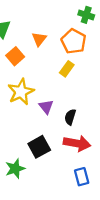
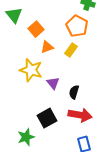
orange triangle: (39, 39) -> (47, 47), moved, turned 32
orange square: (15, 56) -> (36, 29), moved
yellow star: (21, 92) -> (31, 70), turned -30

